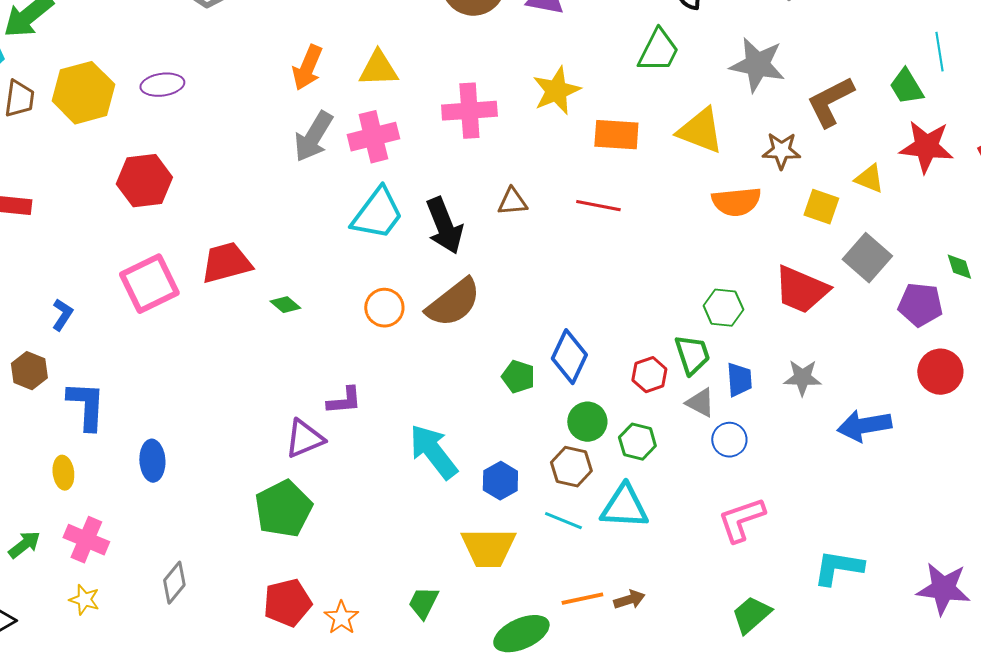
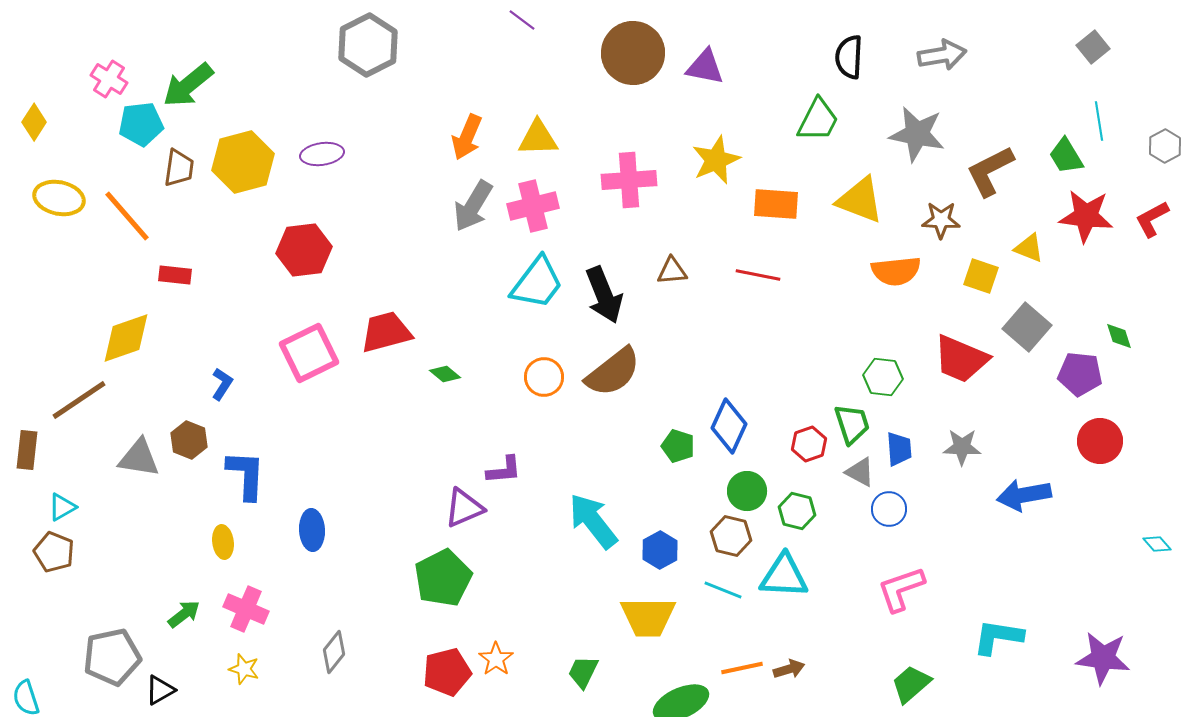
orange star: (341, 618) -> (496, 659), moved

